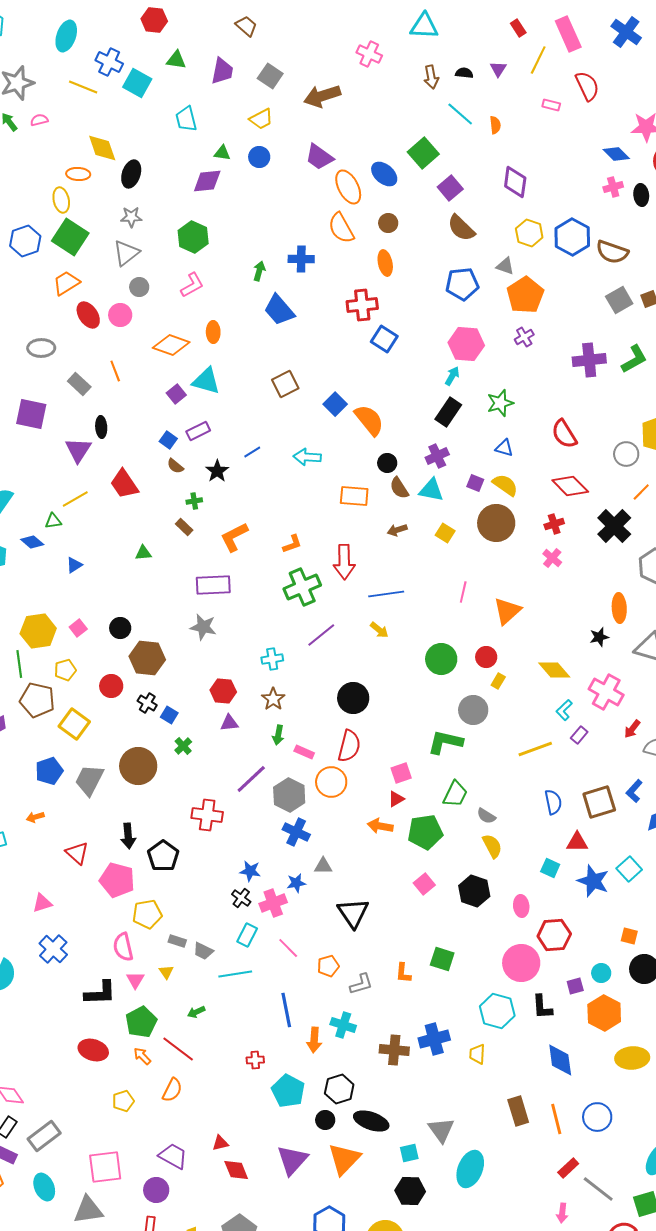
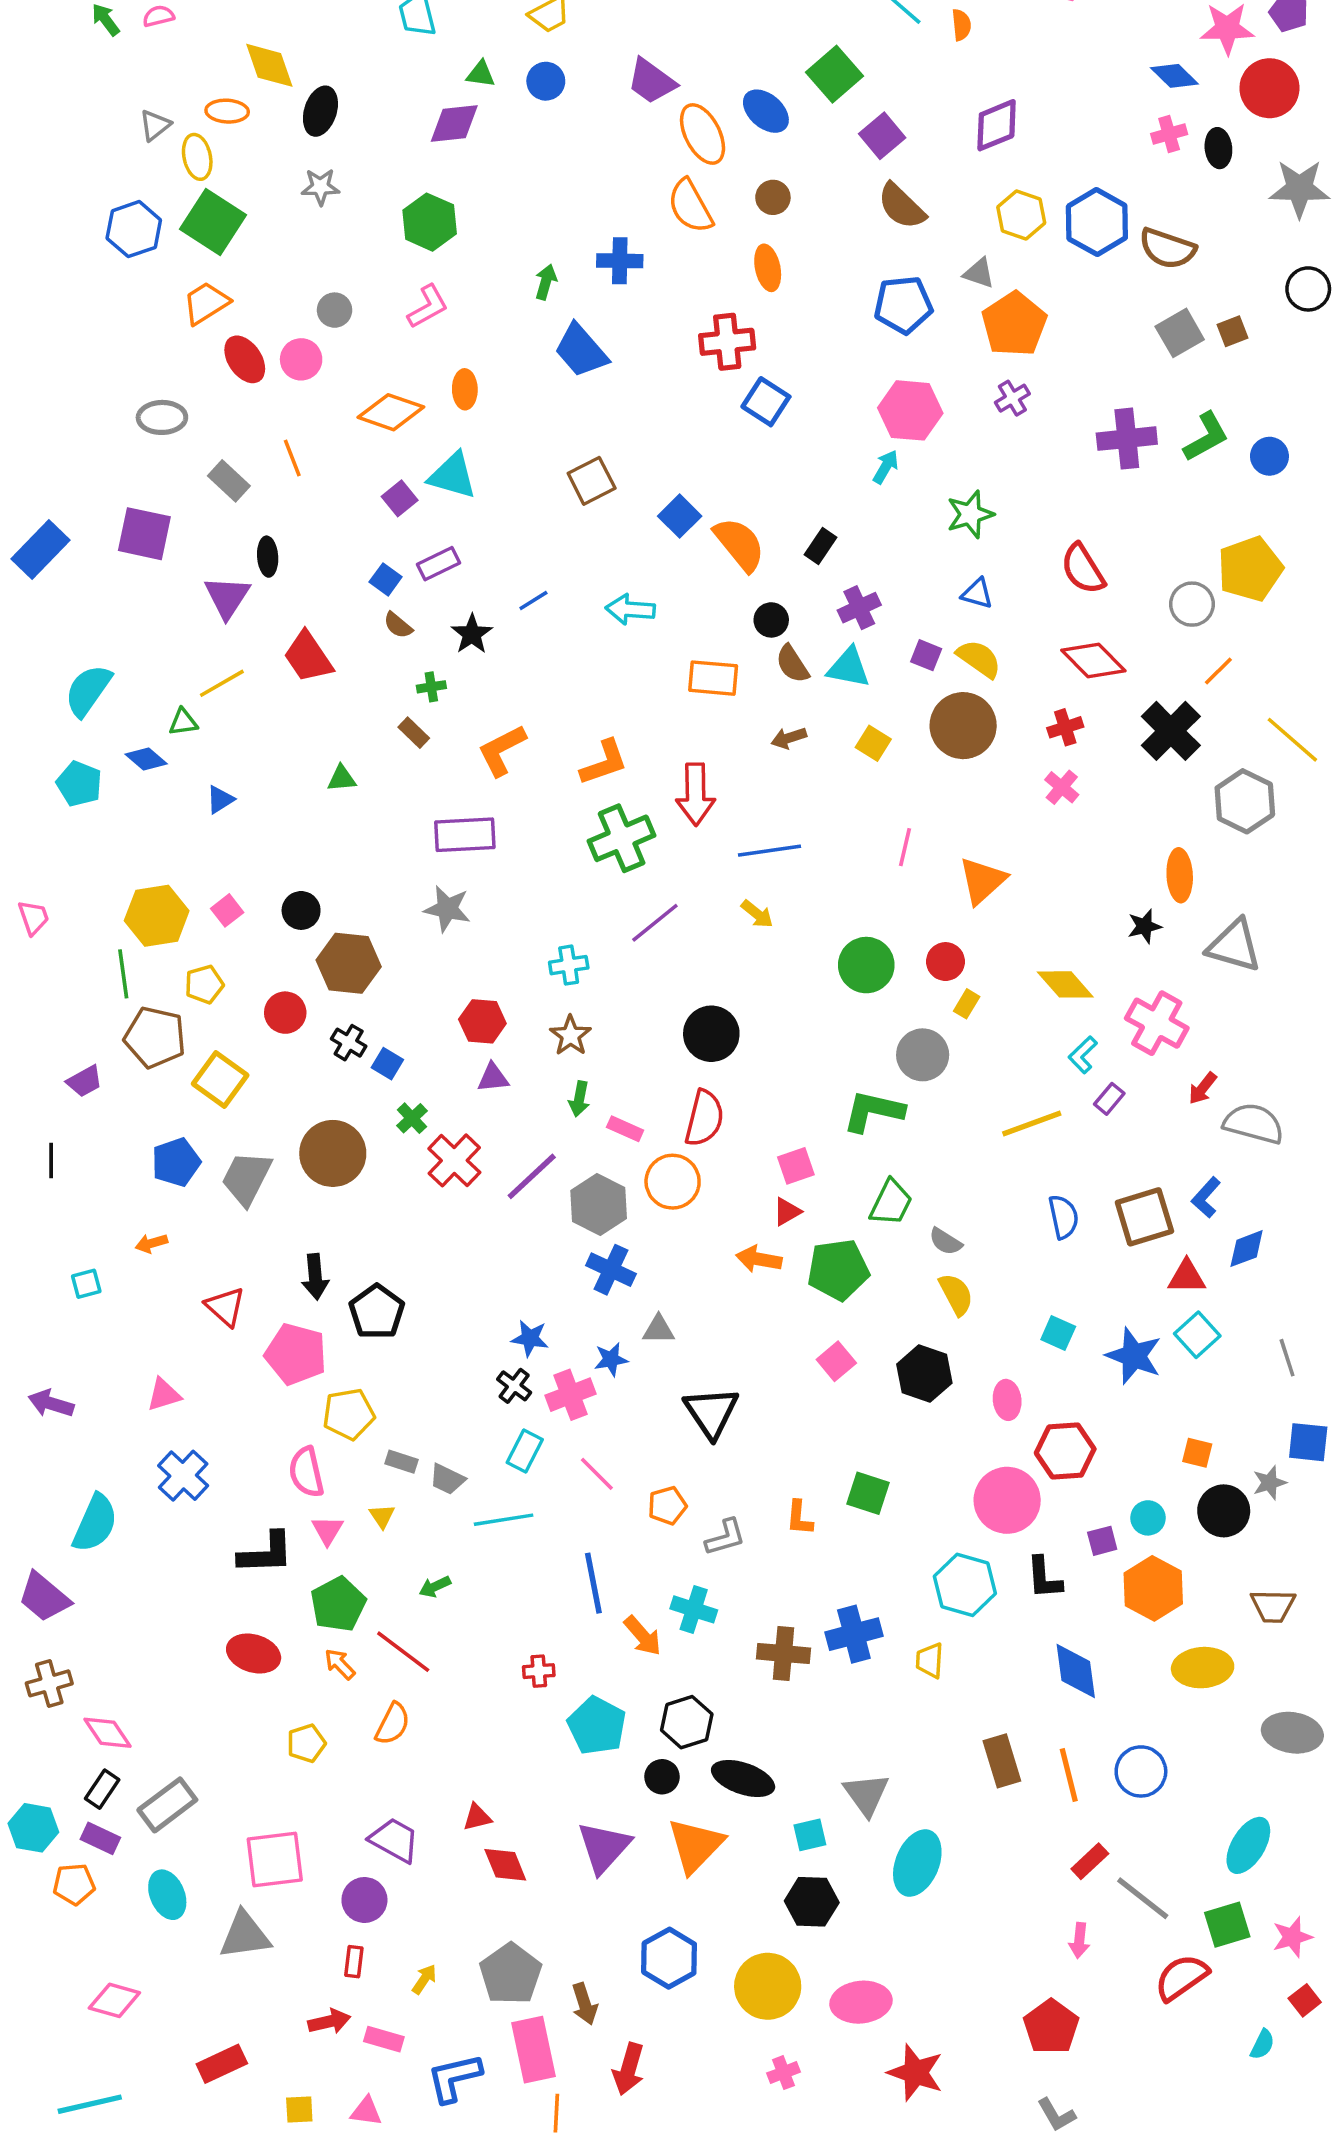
purple diamond: (515, 182) -> (997, 125), turned 60
gray triangle: (126, 253) -> (155, 125), moved, size x0.7
black rectangle: (448, 412) -> (820, 546), moved, size x0.7
orange L-shape: (292, 544) -> (604, 763), size x1.4
red cross: (207, 815) -> (454, 1160), moved, turned 36
red triangle: (577, 842) -> (1187, 1277), moved
orange arrow: (314, 1040) -> (643, 1636), turned -45

